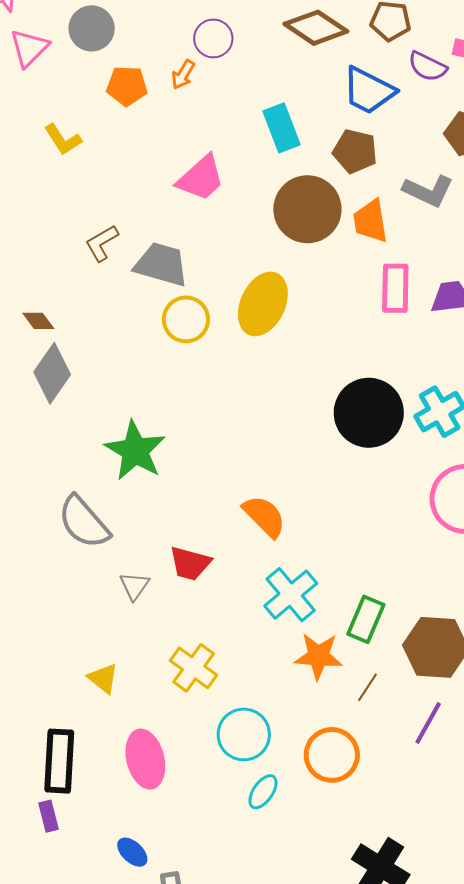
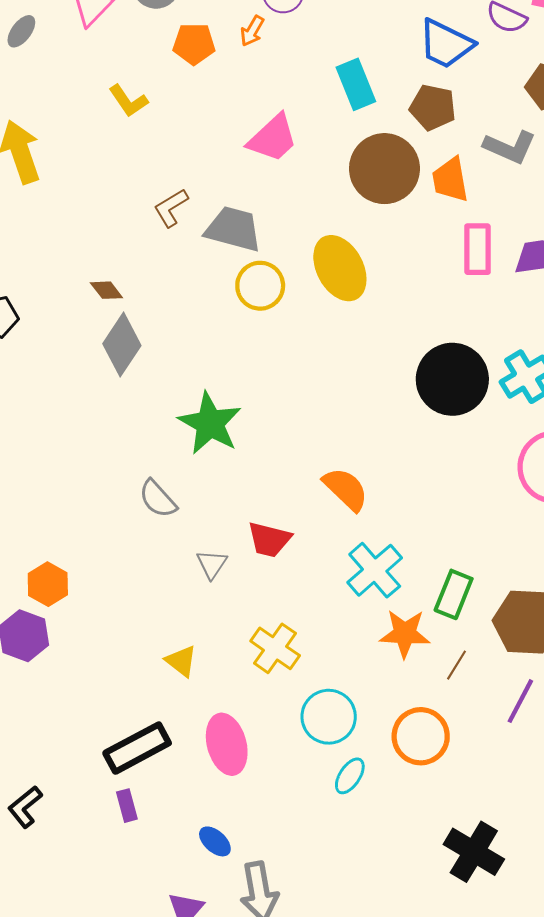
yellow ellipse: (263, 304) -> (340, 268), turned -52
gray semicircle: (84, 522) -> (158, 499), size x0.7
black rectangle: (59, 761) -> (137, 748), turned 60

